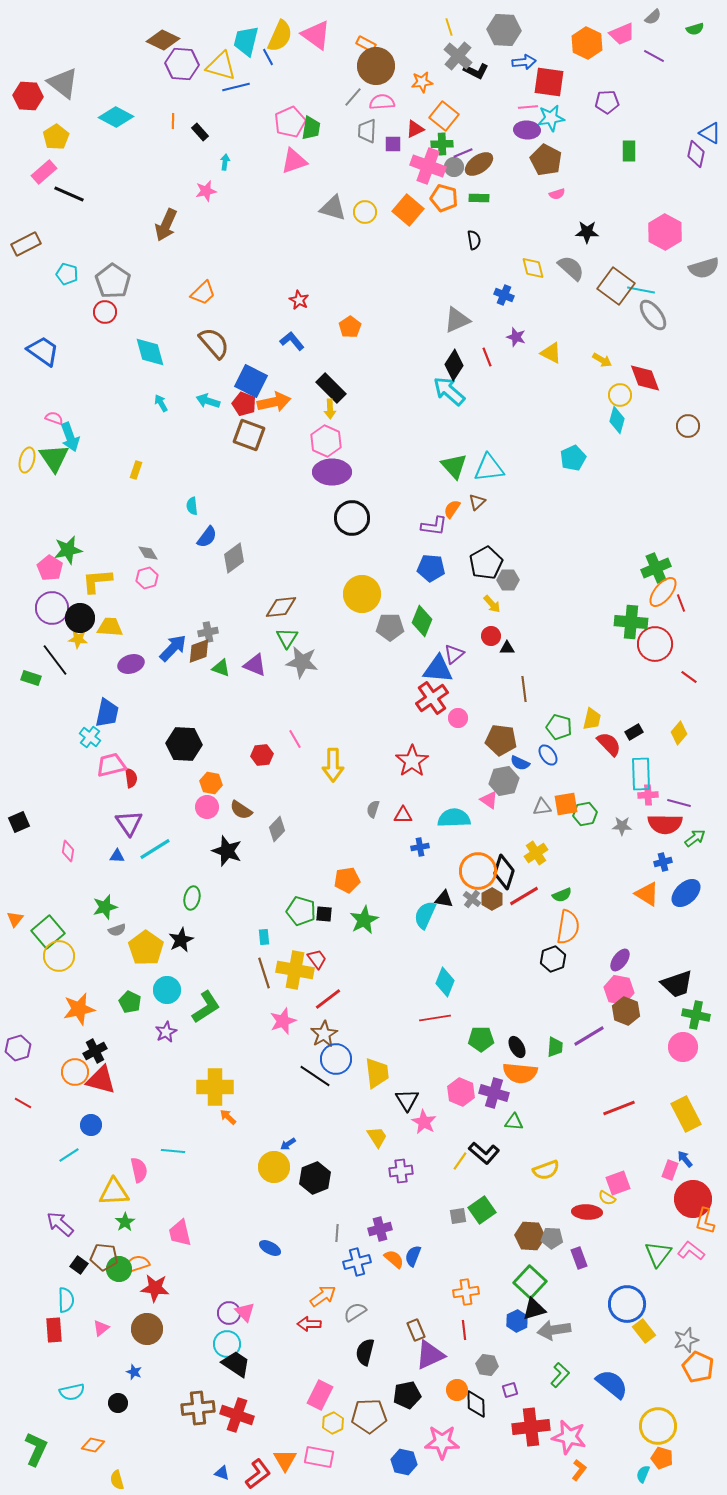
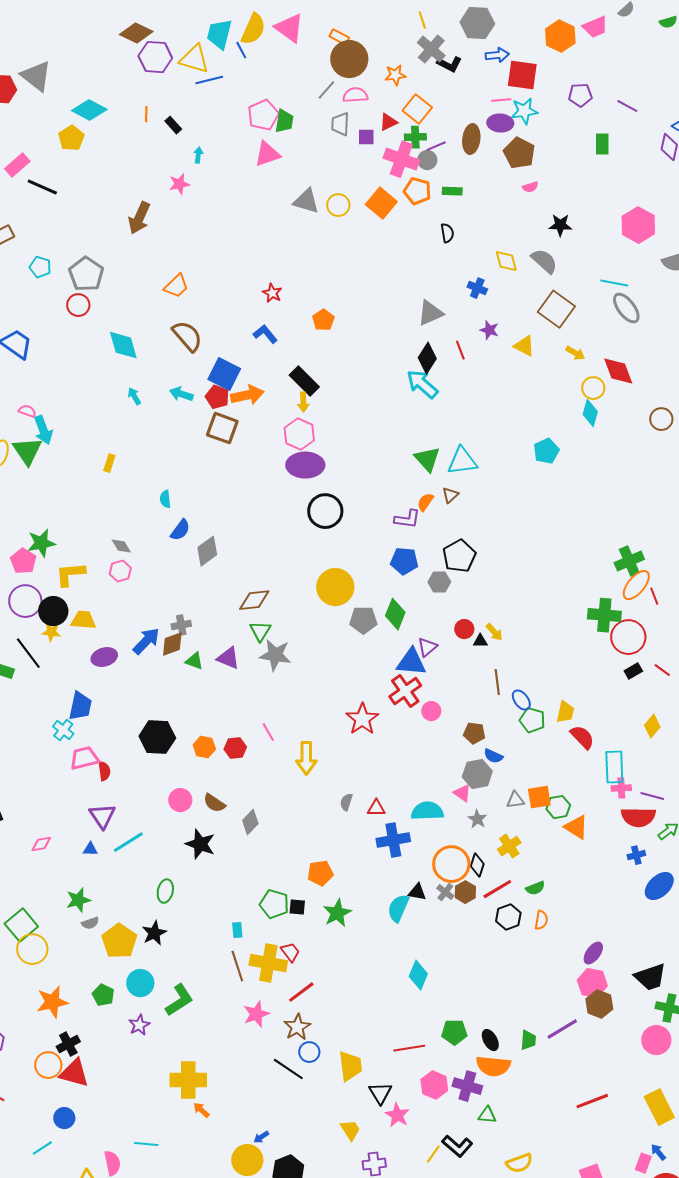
purple line: (654, 56) -> (627, 106), moved
yellow pentagon: (56, 137) -> (71, 138), moved
brown ellipse: (479, 164) -> (471, 139), moved, turned -48
brown square: (616, 286) -> (556, 309), moved
gray hexagon: (508, 580) -> (439, 582), moved
yellow arrow: (492, 604) -> (494, 632), moved
black rectangle: (634, 732) -> (633, 671), moved
brown pentagon: (501, 740) -> (474, 733), size x0.7
blue ellipse: (548, 755) -> (521, 700), moved
red star: (412, 761) -> (362, 719), moved
orange hexagon: (211, 783) -> (204, 747), moved
gray star: (622, 826) -> (477, 819), moved, turned 30
blue cross: (420, 847) -> (393, 840), size x1.8
pink diamond: (68, 851) -> (41, 844), turned 70
black diamond: (504, 872) -> (477, 865), size x0.7
orange triangle: (647, 894) -> (576, 827), moved
orange semicircle: (568, 927) -> (541, 920), size x0.6
black hexagon: (553, 959) -> (508, 917), moved
red line: (435, 1018) -> (409, 1048), moved
blue circle: (336, 1059) -> (309, 1052), size x0.7

